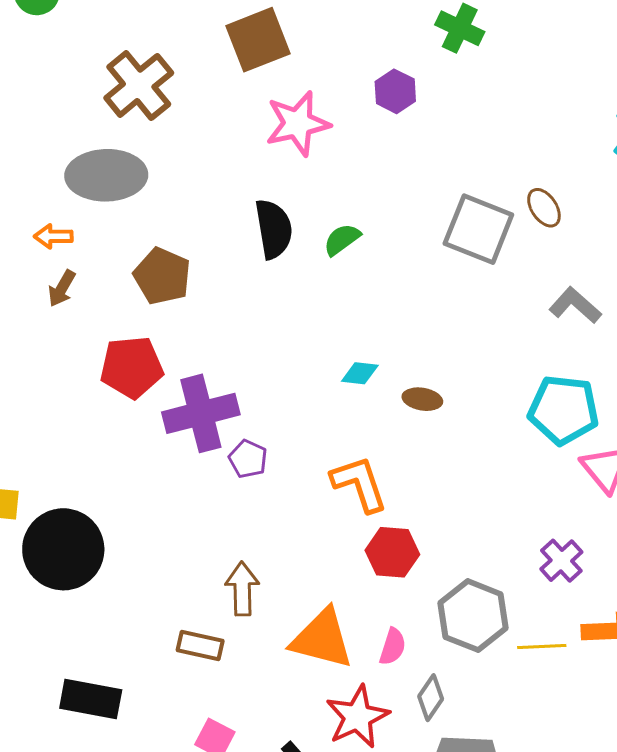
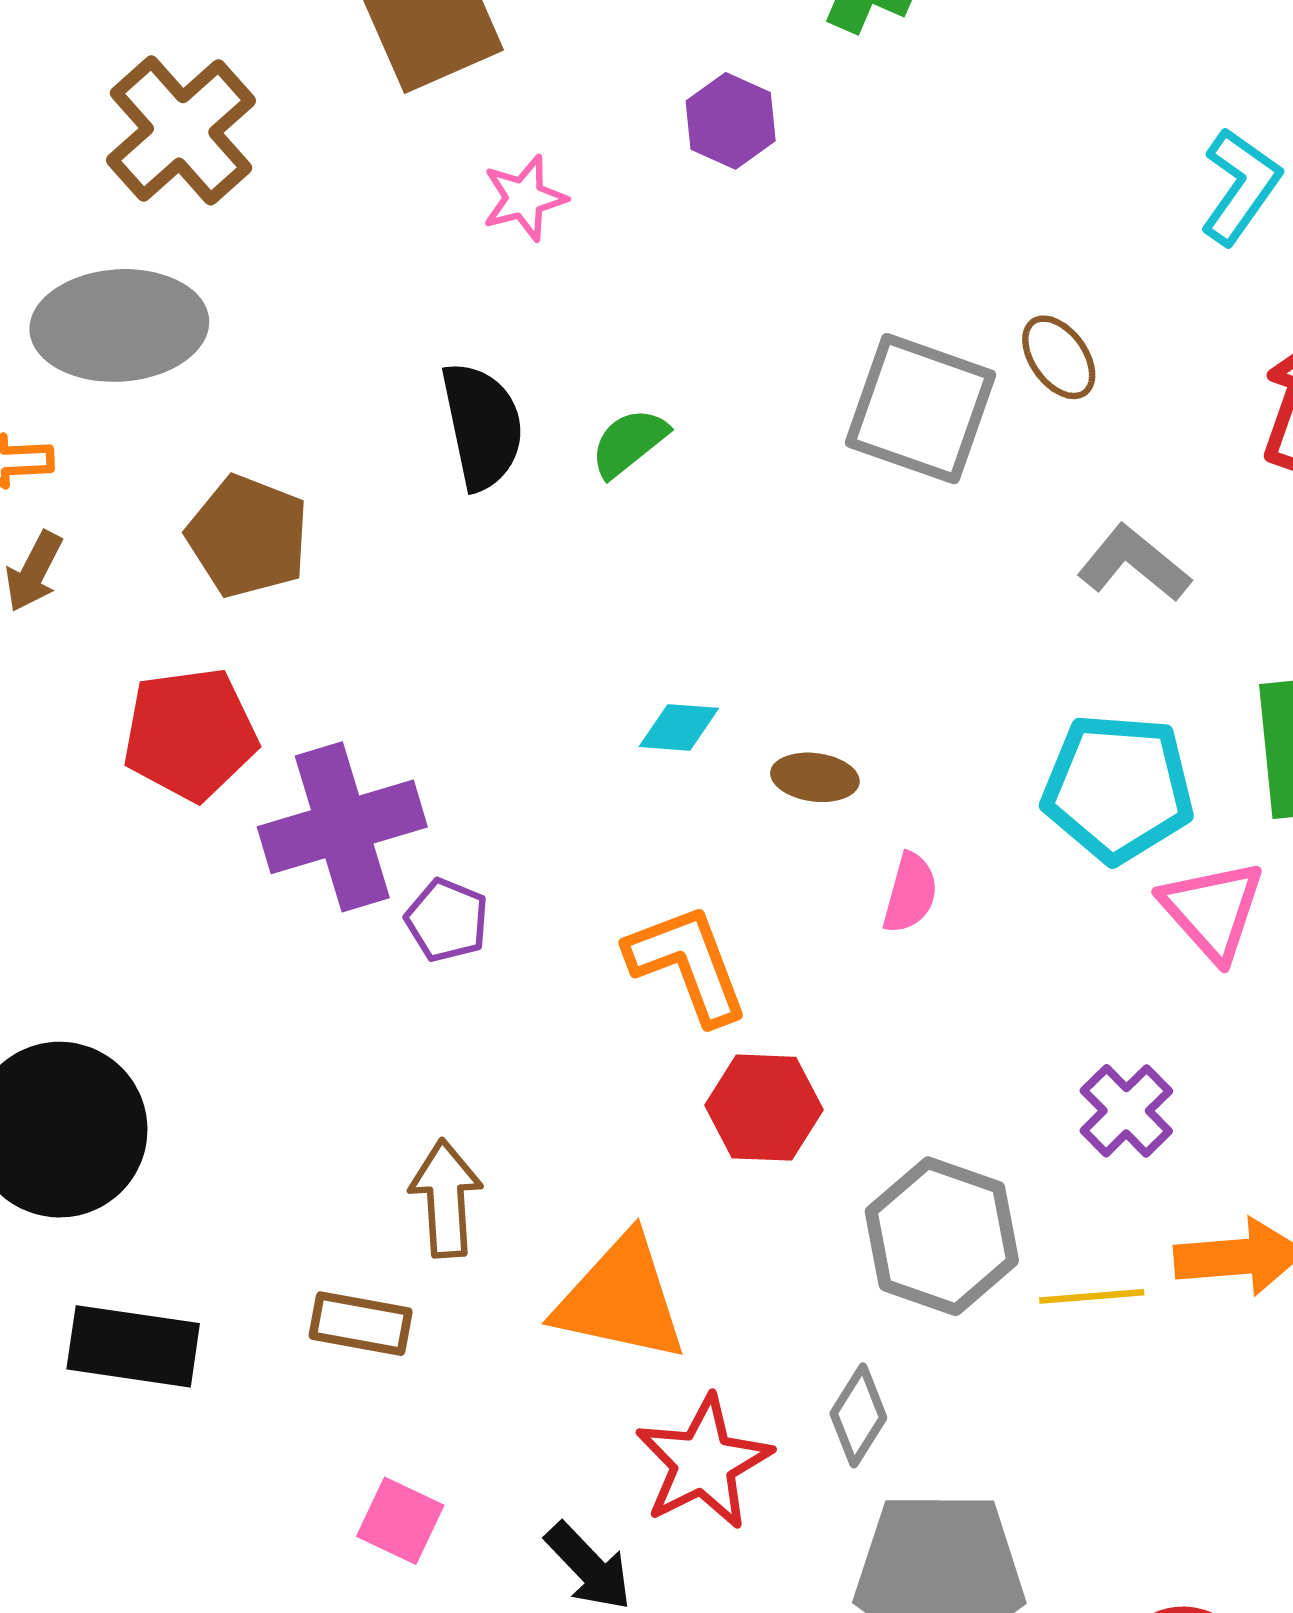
pink star: (298, 123) -> (524, 198), size x0.6
pink semicircle: (393, 647) -> (910, 893), moved
black rectangle: (91, 699) -> (133, 1346), moved

